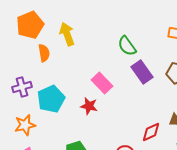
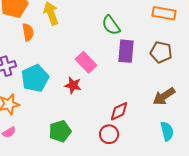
purple rectangle: (142, 72) -> (126, 51), turned 40
red diamond: (151, 132) -> (119, 111), moved

